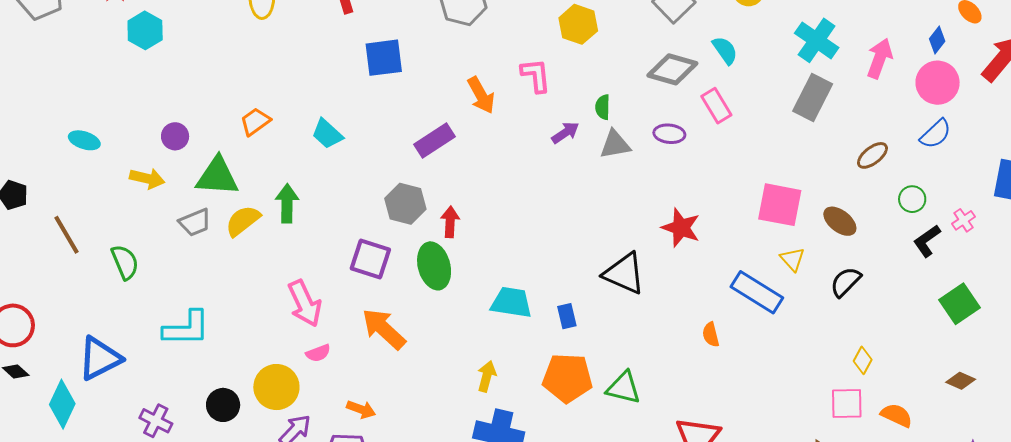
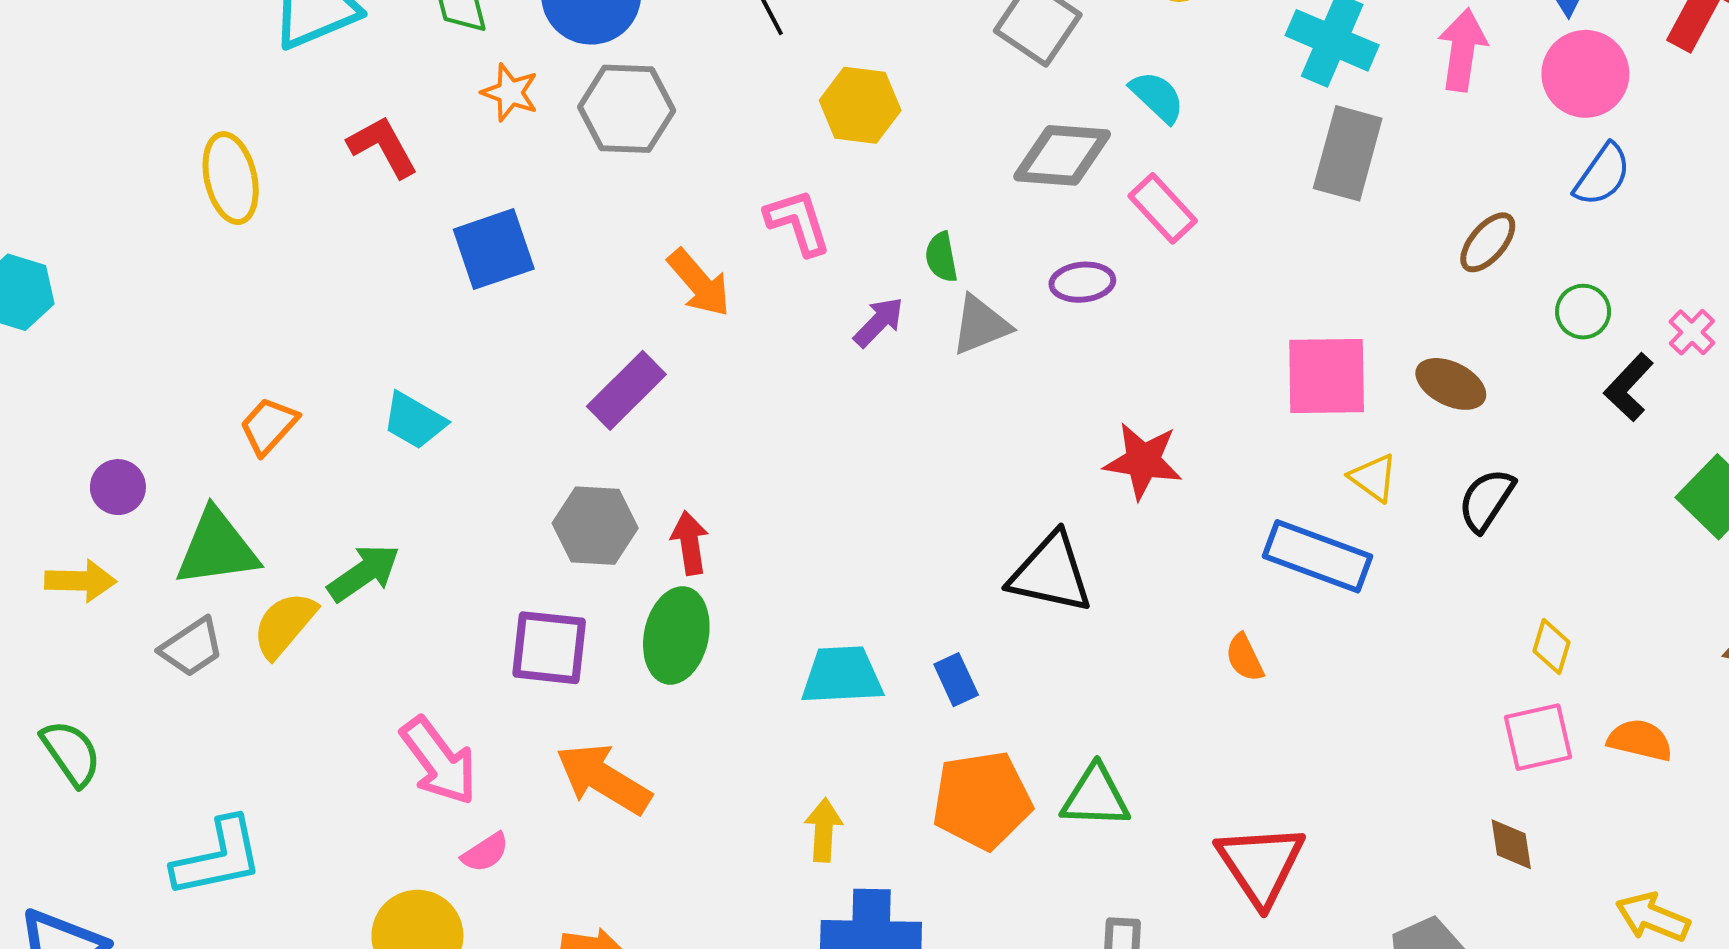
green arrow: (287, 203) -> (364, 573), turned 66
green ellipse: (434, 266) -> (676, 635), turned 39

